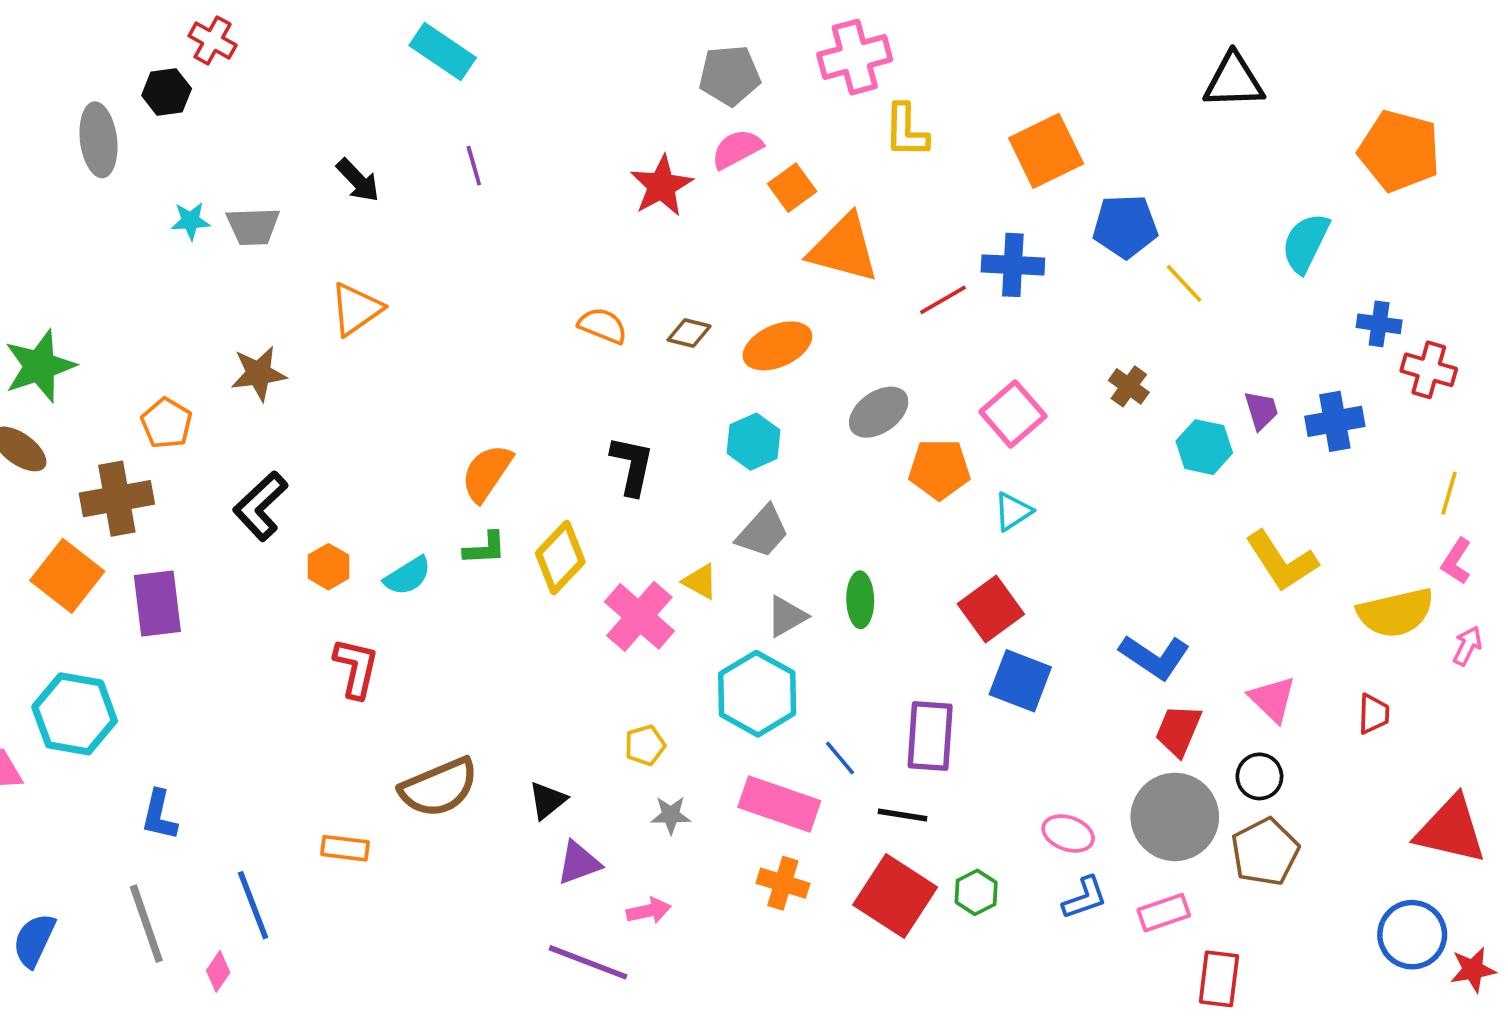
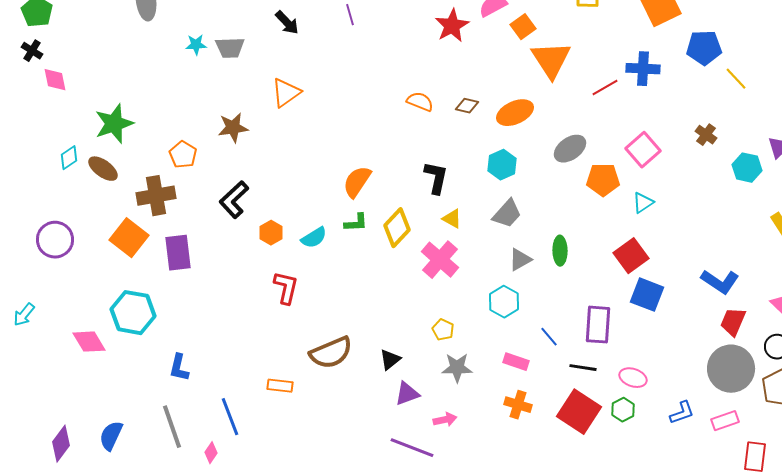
orange triangle: (844, 248) -> (551, 60), turned 42
yellow triangle: (700, 581) -> (452, 219), moved
cyan hexagon: (757, 694) -> (504, 302), size x0.7
yellow pentagon: (645, 745) -> (443, 330), turned -30
pink rectangle: (779, 804) -> (516, 362), size x0.6
gray star: (671, 815) -> (457, 368), size x1.4
pink ellipse: (1068, 833) -> (633, 378), moved

